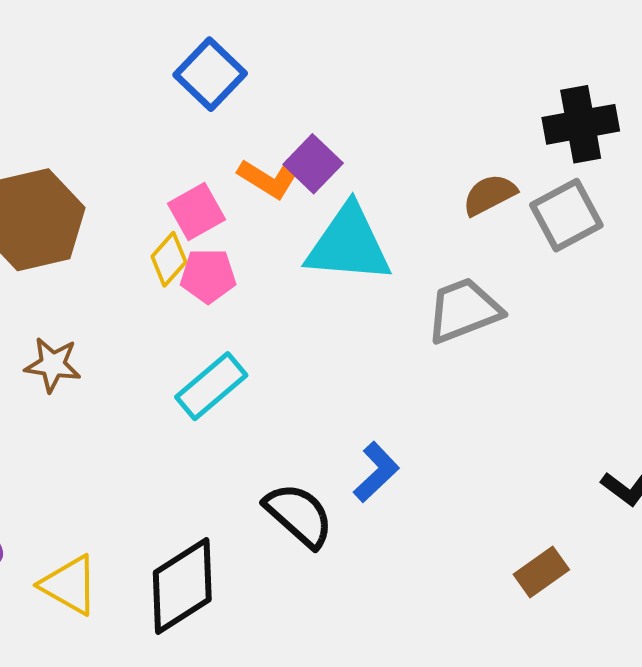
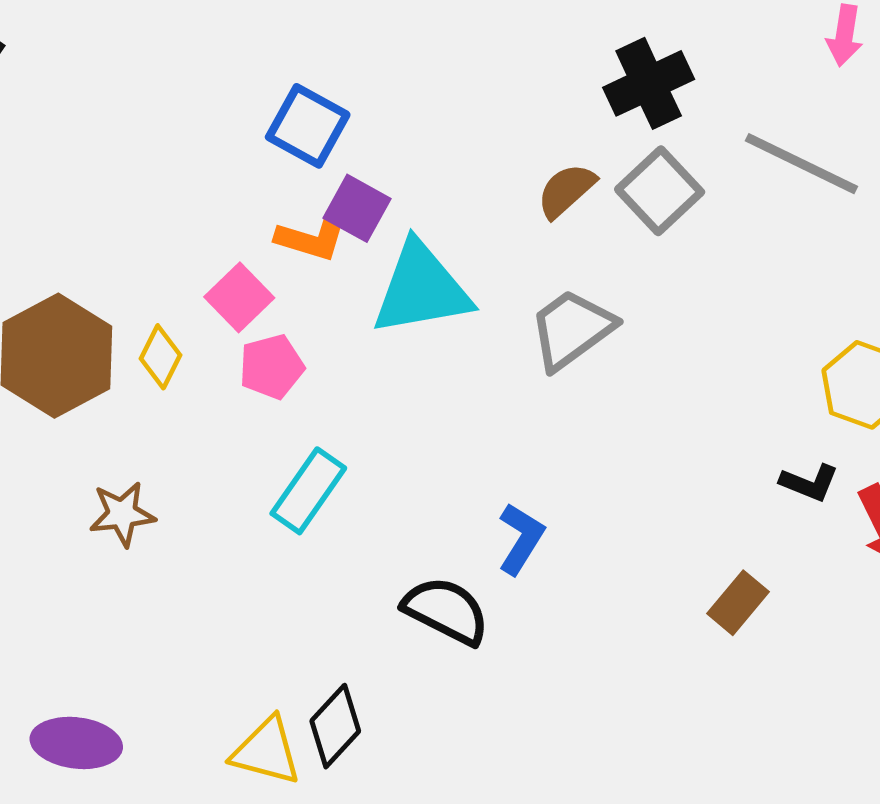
blue square: (210, 74) -> (308, 126), moved
yellow diamond: (169, 259) -> (160, 357), moved
yellow triangle: (69, 585) -> (266, 751), moved
black diamond: (182, 586) -> (335, 726), size x0.7

